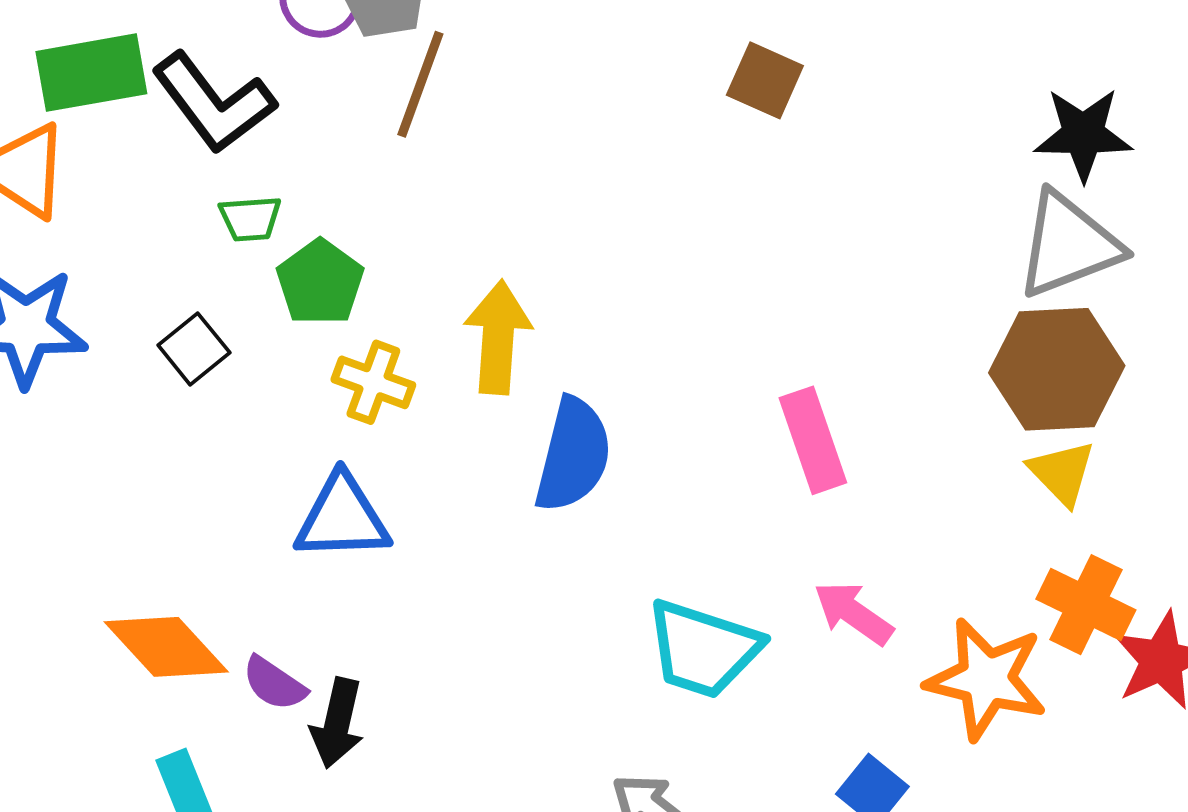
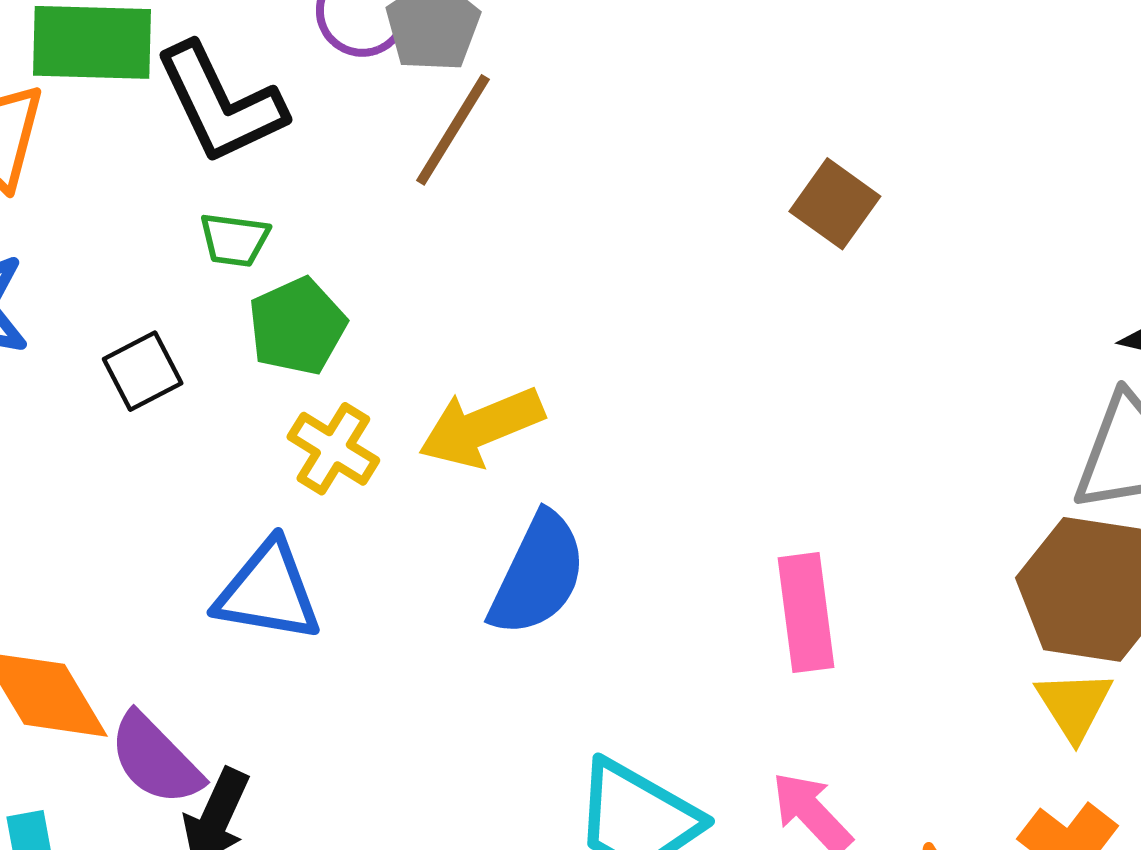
yellow arrow: (498, 337) -> (481, 427), turned -128
purple semicircle: (274, 684) -> (155, 759), size x1.4

